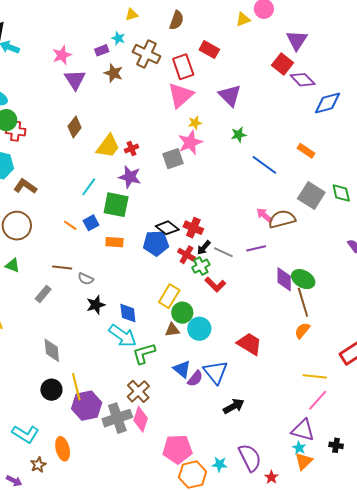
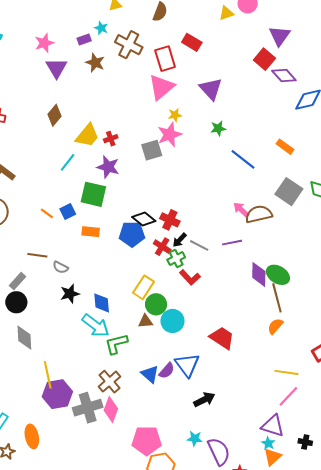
cyan line: (89, 187) -> (68, 162), moved
blue triangle: (182, 369) -> (150, 374), moved
black circle: (51, 390) -> (16, 302), moved
cyan star: (220, 464) -> (195, 439), moved

